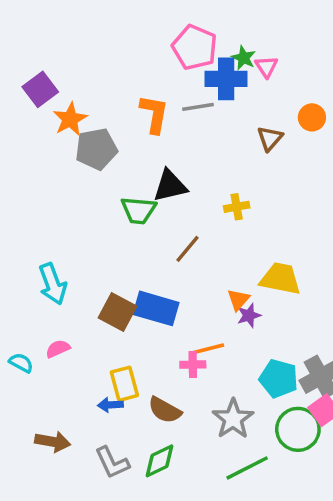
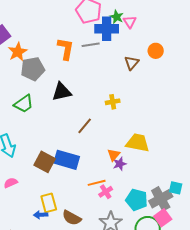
black triangle: (170, 186) -> (62, 92), moved
green trapezoid: (138, 210) -> (24, 104), moved, turned -40
pink cross: (193, 365) -> (106, 192), moved, turned -32

